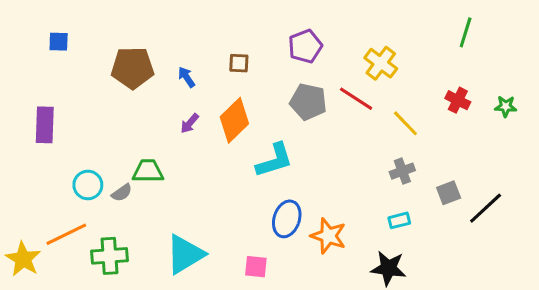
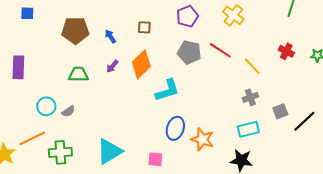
yellow cross: (381, 63) -> (233, 15), moved
green trapezoid: (148, 171) -> (78, 74), moved
cyan rectangle: (399, 220) -> (248, 129), size x1.5

